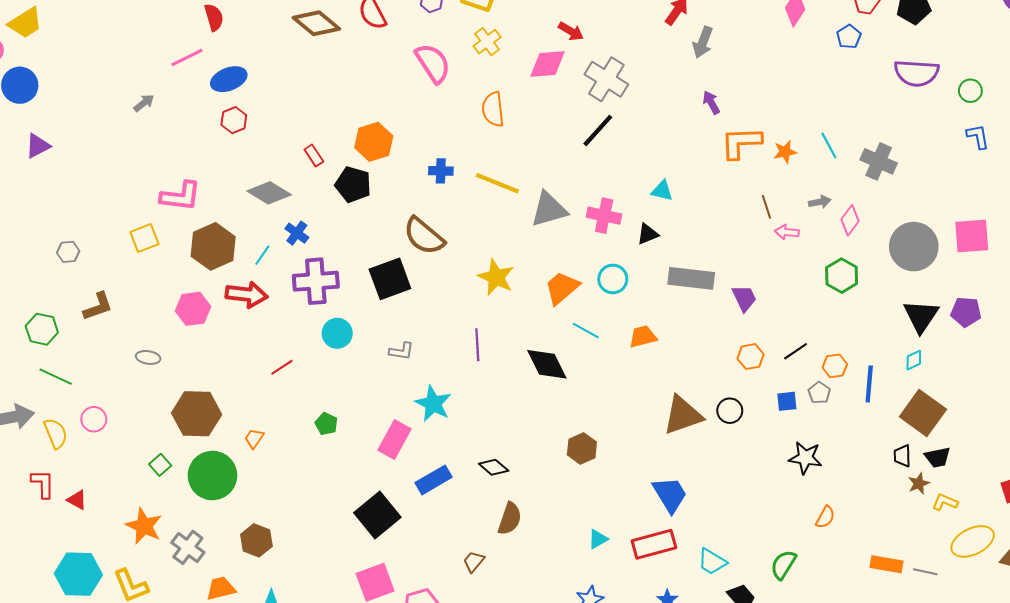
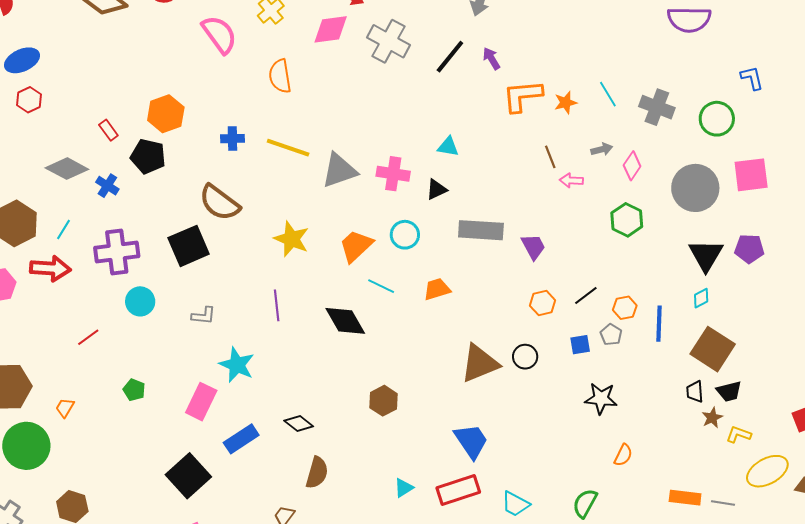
green circle: (970, 91) -> (717, 119), moved, size x1.5
black line: (598, 130) -> (450, 57), moved
blue cross: (297, 233) -> (107, 186), moved

